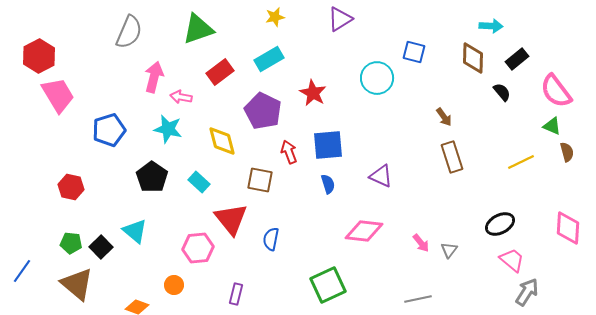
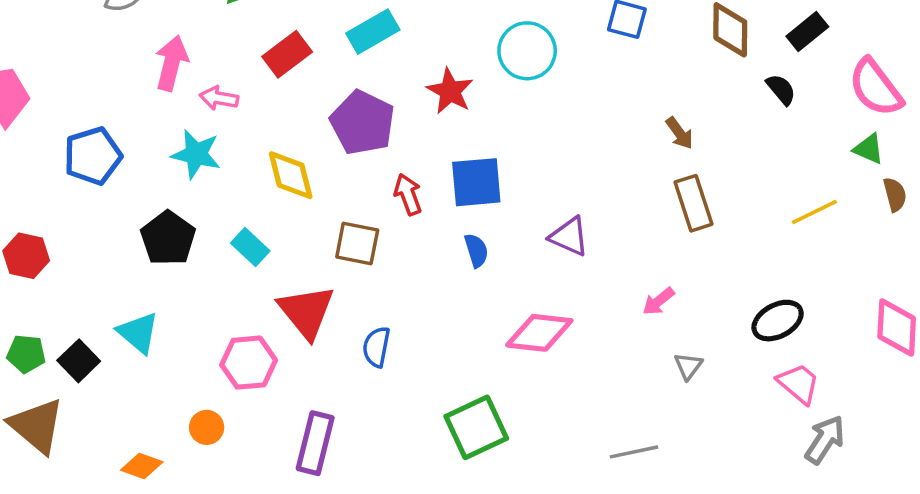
cyan circle: (377, 78) -> (527, 51), moved
pink arrow: (421, 243) -> (658, 301), moved, turned 90
purple rectangle: (236, 294) -> (315, 443), size x1.6

